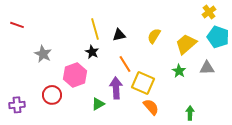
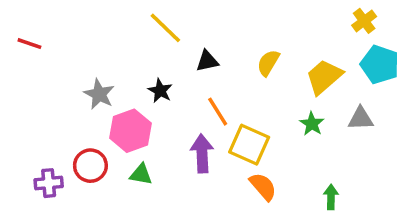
yellow line: (95, 29) -> (165, 28), moved, turned -30
gray star: (43, 54) -> (99, 94), moved
green triangle: (98, 104) -> (141, 174), moved, turned 40
purple cross: (17, 105) -> (49, 183), moved

